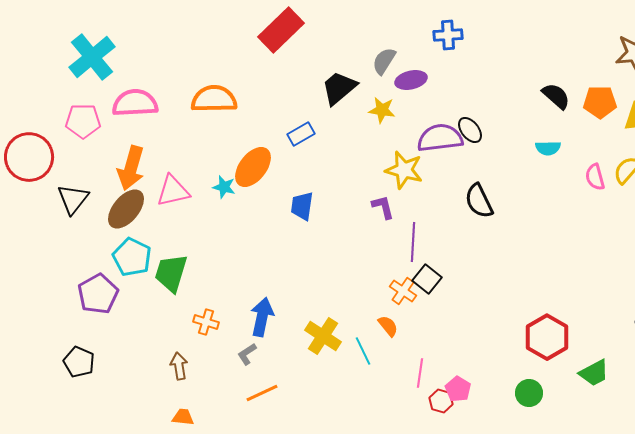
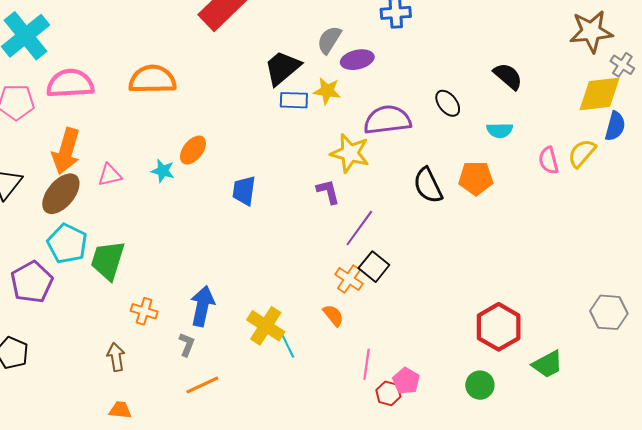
orange pentagon: (600, 102) -> (476, 178), moved
black ellipse: (470, 130) -> (448, 103), moved
blue rectangle: (301, 134) -> (294, 100), moved, turned 32
orange ellipse: (253, 167) -> (193, 150), size x0.7
pink triangle: (173, 191) -> (110, 175), size x0.7
purple line: (413, 242) -> (359, 228), turned 33
cyan line: (363, 351) -> (287, 343), moved
gray L-shape: (247, 354) -> (187, 345), turned 145

